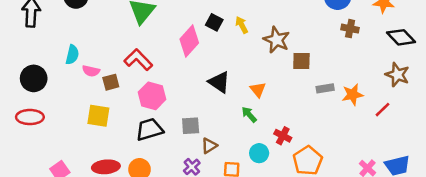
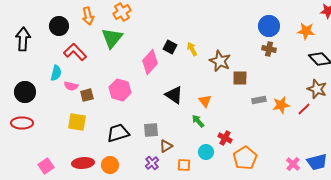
brown cross: (350, 29) -> (269, 49), moved
red L-shape: (138, 60) -> (75, 52), moved
pink hexagon: (152, 96) -> (120, 90), moved
red line: (382, 110) -> (304, 109), moved

